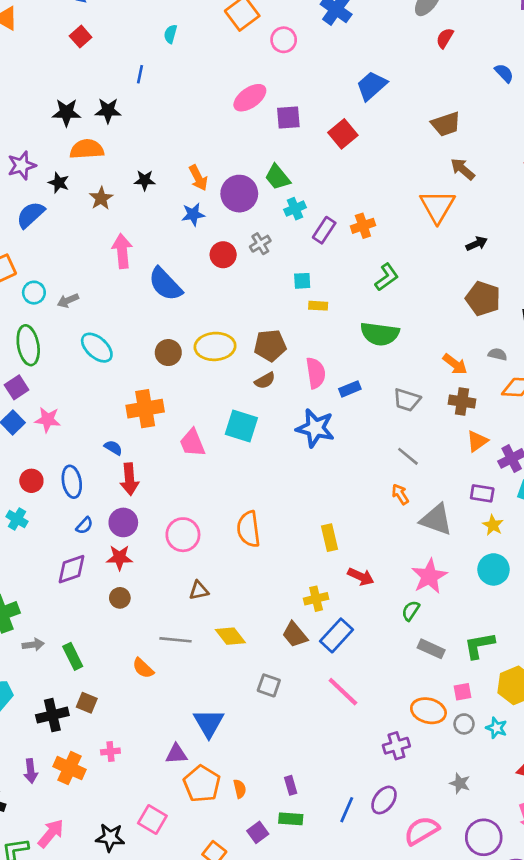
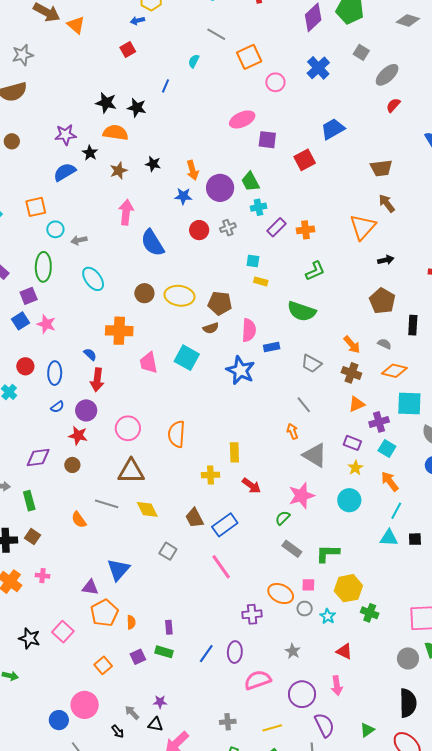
purple diamond: (72, 569) -> (38, 457), moved
brown triangle: (199, 590) -> (131, 471), size x1.8
yellow cross: (316, 599) -> (211, 475), moved
purple ellipse: (384, 800) -> (235, 652), turned -45

